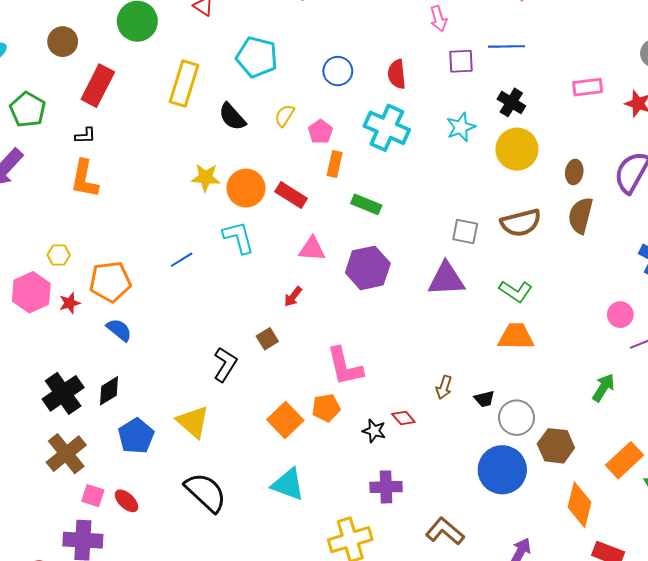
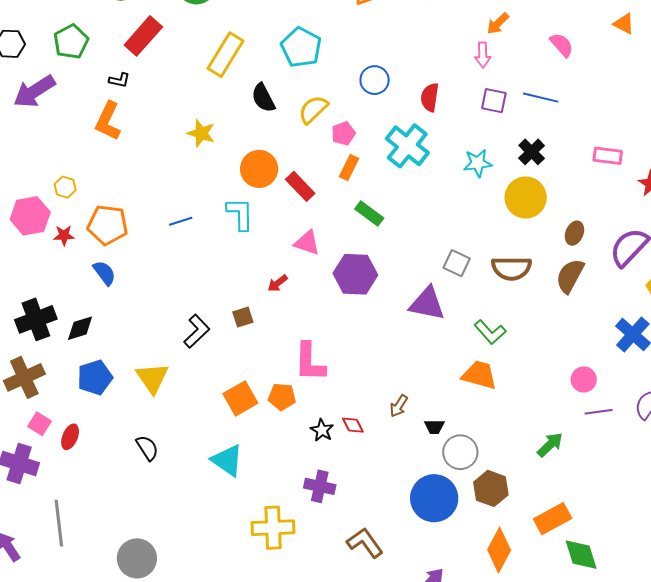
yellow semicircle: (285, 116) -> (313, 109), size x1.4
yellow star: (206, 178) -> (201, 133), moved
black semicircle: (206, 492) -> (147, 448), size x0.6
red ellipse: (126, 501) -> (70, 437), turned 55

